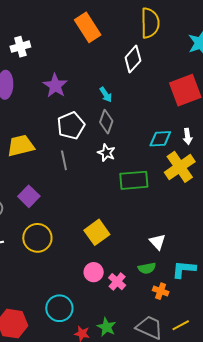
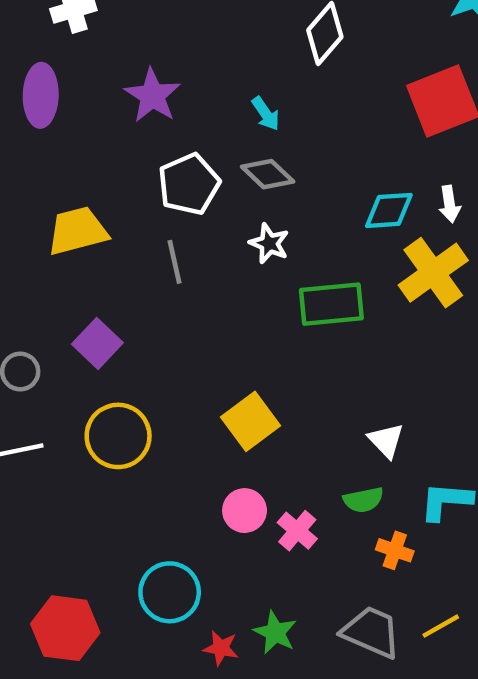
gray diamond: (106, 122) -> (268, 174), turned -65

